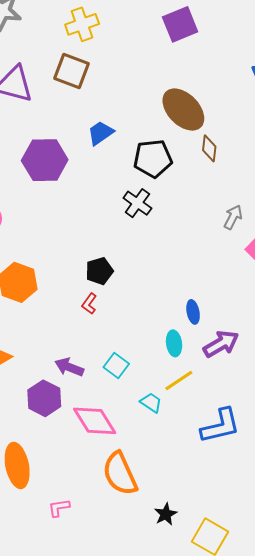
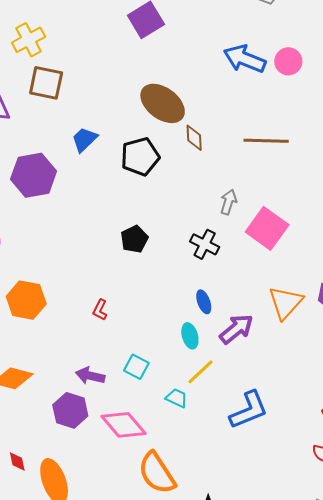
yellow cross: (82, 24) -> (29, 40), moved
black cross: (137, 203) -> (205, 244), moved
black pentagon: (99, 271) -> (134, 239), moved

